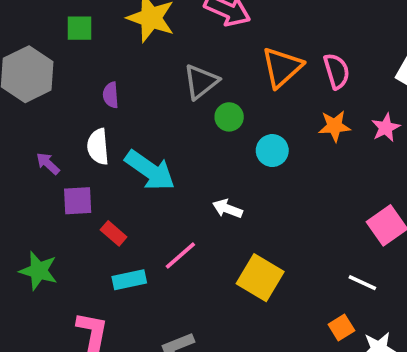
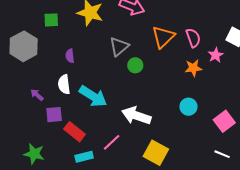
pink star: (386, 128) -> (216, 55), moved
cyan circle: (272, 151) -> (188, 107), moved
white arrow: (227, 209) -> (136, 116), size x1.8
red rectangle: (114, 233) -> (75, 132), size x1.5
white line: (362, 283) -> (222, 154), moved

